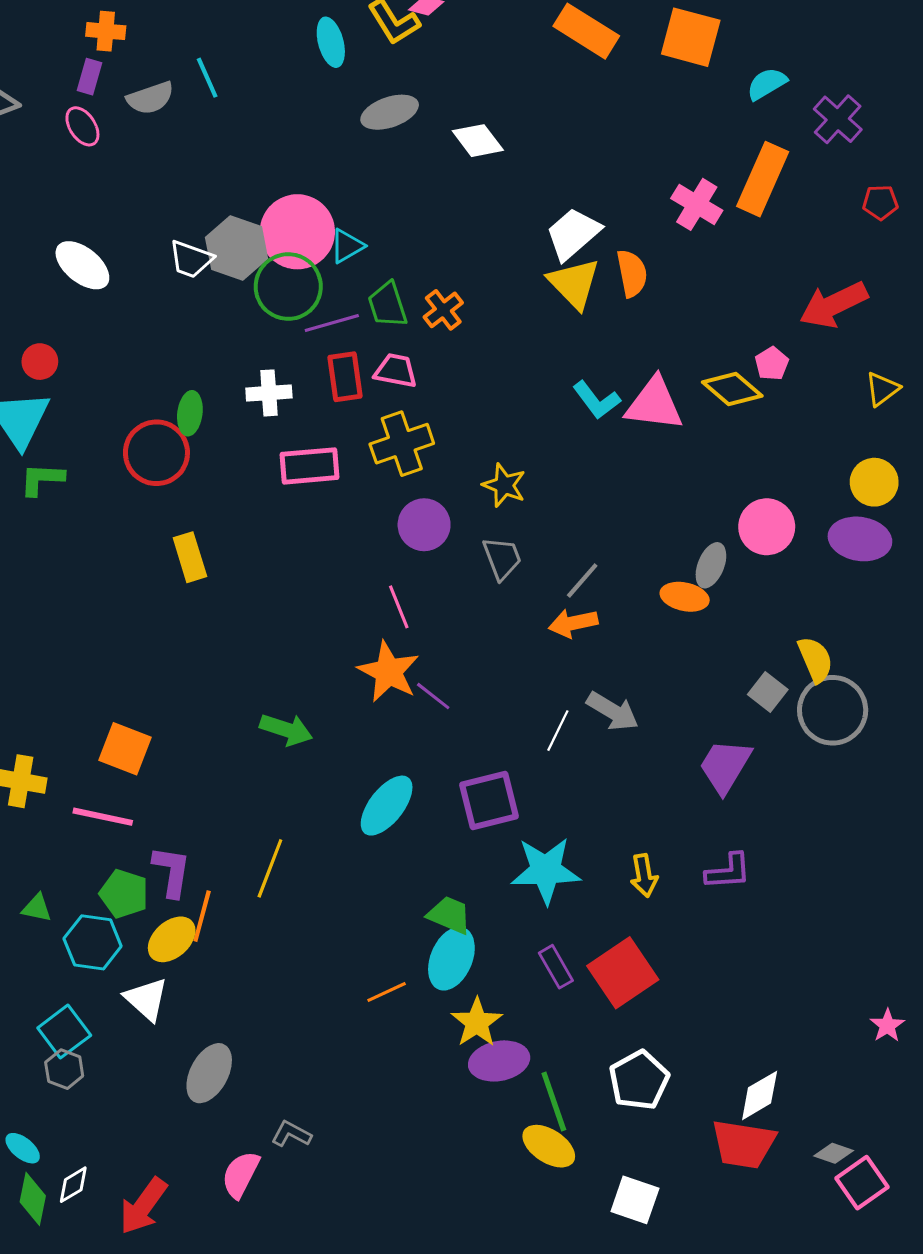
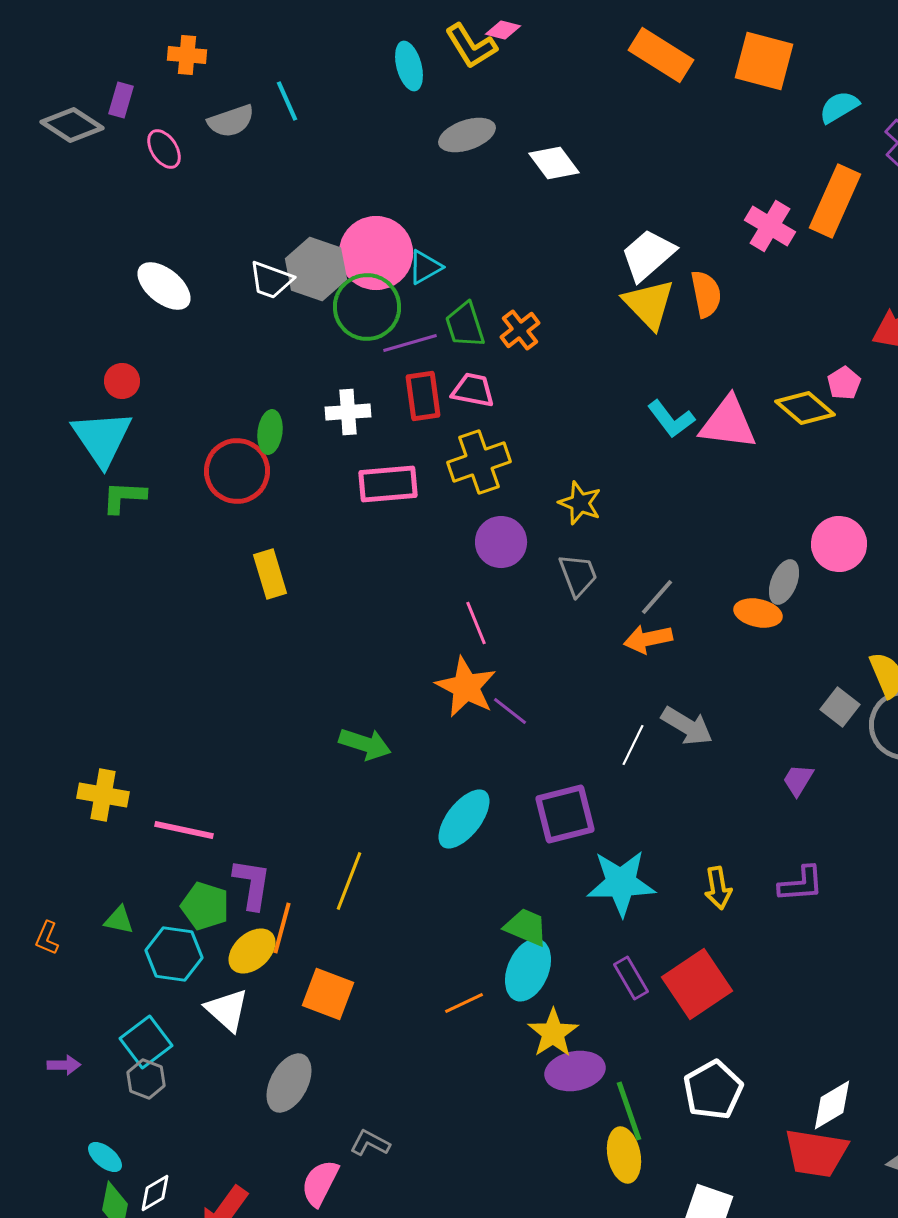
purple rectangle: (90, 77) -> (121, 100), moved
orange square: (125, 749) -> (328, 994), moved
purple trapezoid: (725, 766) -> (798, 780), size x0.6
yellow ellipse: (549, 1146) -> (624, 1155), turned 46

